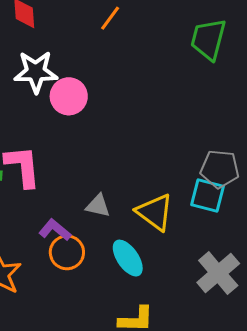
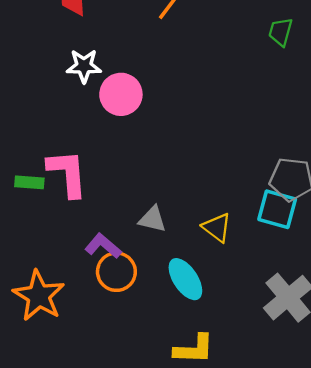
green trapezoid: (208, 39) -> (281, 32), size x0.6
white star: (36, 72) -> (84, 66), size x0.7
yellow triangle: (155, 212) -> (217, 227), size x0.7

